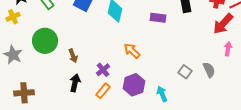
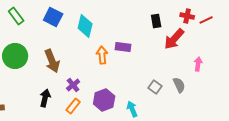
purple rectangle: (158, 18) -> (123, 47), moved
red arrow: (223, 24) -> (174, 39), moved
orange arrow: (132, 51) -> (102, 55), moved, turned 42
brown arrow: (73, 56) -> (52, 61), moved, size x1.6

